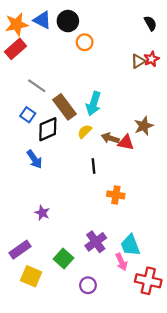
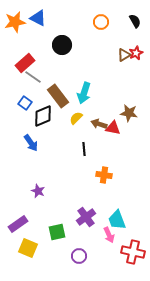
black circle: (68, 21) -> (62, 45), moved
orange circle: (85, 42) -> (101, 22), moved
red rectangle: (15, 49) -> (25, 63), moved
brown star: (144, 126) -> (129, 113), turned 30
green square: (63, 259) -> (57, 232), turned 36

